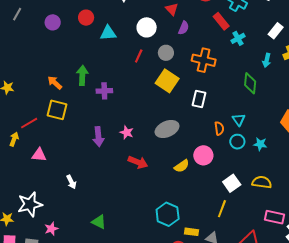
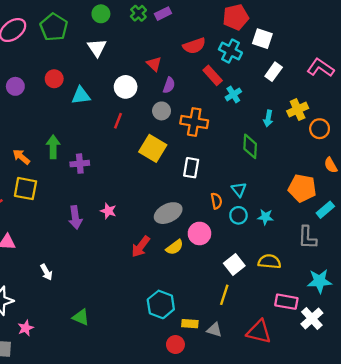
white rectangle: (276, 31) -> (274, 72), moved
gray circle: (166, 53) -> (162, 111), moved
gray ellipse: (167, 129) -> (168, 213), moved
red arrow: (138, 162) -> (141, 247), moved, turned 108

